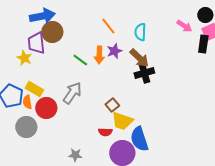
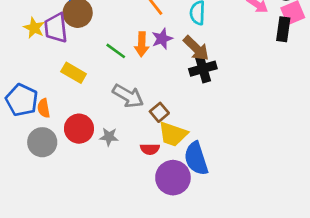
yellow star: (24, 58) -> (34, 28), moved
yellow rectangle: (34, 89) -> (74, 73), moved
gray arrow: (72, 93) -> (128, 96), moved, turned 85
red circle: (46, 108) -> (79, 129), moved
gray star: (75, 155) -> (109, 137), moved

